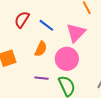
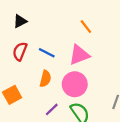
pink triangle: (76, 33) -> (79, 55), turned 35
purple line: (42, 78) -> (52, 109), turned -40

